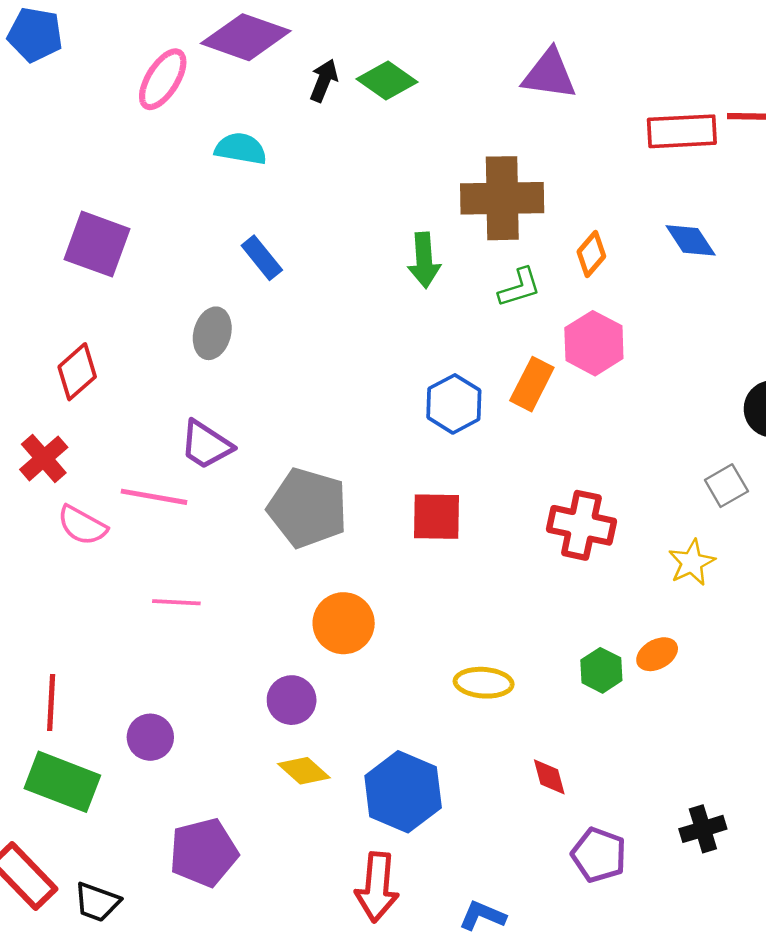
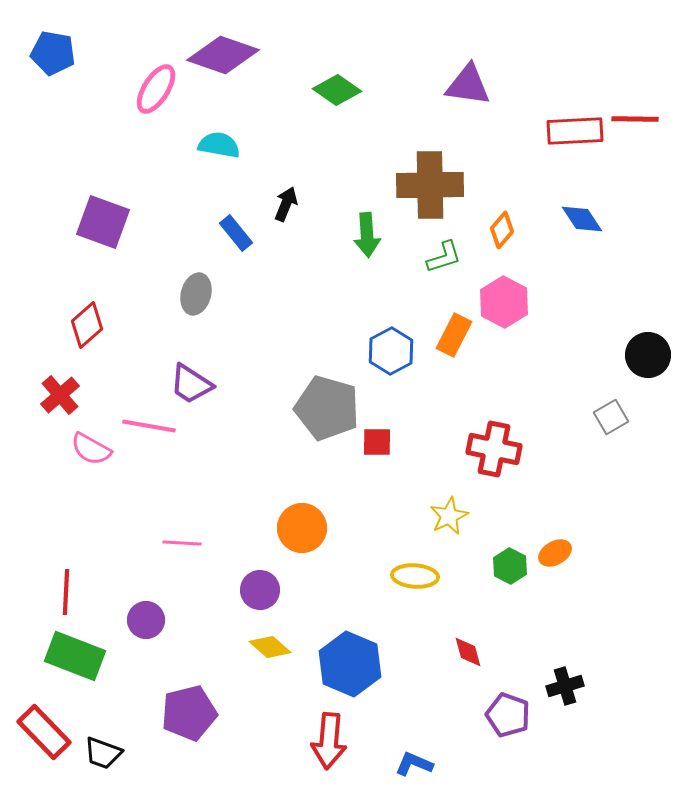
black arrow: (324, 80) -> (286, 204), moved
gray pentagon: (308, 508) -> (327, 408), moved
red square: (437, 517) -> (377, 442), size x0.7
yellow star: (692, 563) -> (449, 516), moved
pink line: (176, 602) -> (182, 543), moved
black cross: (703, 829) -> (565, 686), moved

